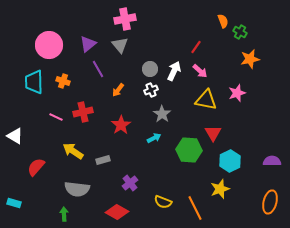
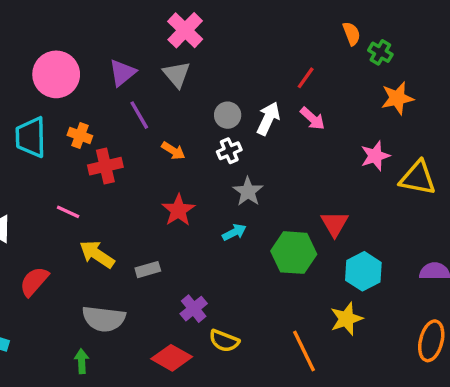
pink cross: (125, 19) -> (185, 30), turned -35
orange arrow: (118, 90) -> (173, 151), turned -96
yellow triangle: (206, 100) -> (418, 178), moved
red cross: (83, 112) -> (105, 166), moved
pink line: (56, 117) -> (68, 212), moved
yellow semicircle: (163, 202) -> (224, 341), moved

